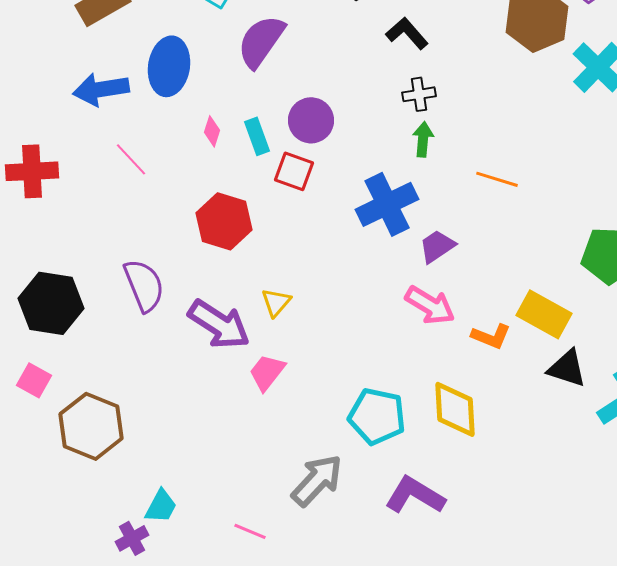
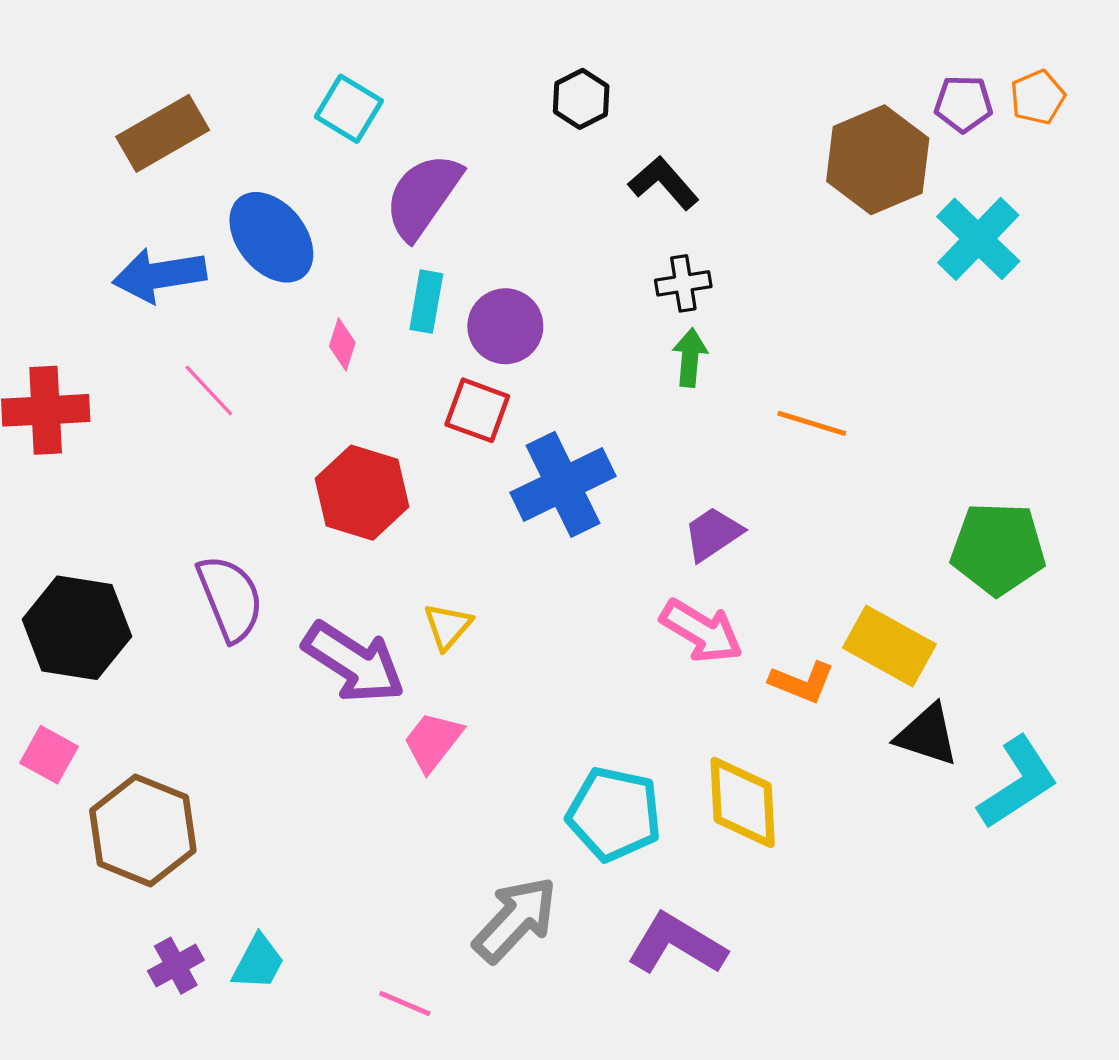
blue ellipse: (169, 66) -> (271, 237), turned -48
cyan rectangle: (257, 136) -> (426, 302), moved, turned 30
blue cross: (387, 204) -> (563, 484), moved
purple cross: (132, 538) -> (176, 966), moved

